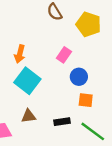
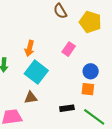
blue circle: (79, 77) -> (91, 71), moved
brown triangle: (28, 116) -> (31, 98), moved

